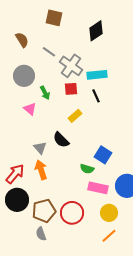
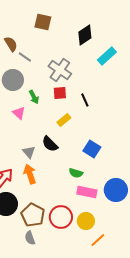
gray line: (49, 52) -> (25, 57), moved
cyan rectangle: (97, 75) -> (107, 56), moved, turned -36
blue square: (103, 155) -> (92, 149), moved
brown pentagon: (44, 211) -> (33, 215), turned -30
yellow circle: (109, 213) -> (86, 221), moved

